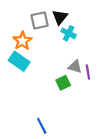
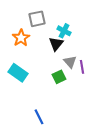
black triangle: (60, 17) -> (56, 44), moved
cyan rectangle: (19, 61) -> (18, 73), moved
gray triangle: (75, 67) -> (70, 62), turned 32

